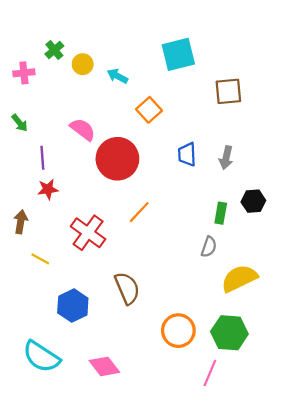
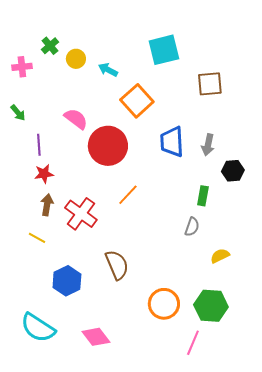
orange square: (149, 110) -> (137, 101), size x1.4
blue trapezoid: (187, 154) -> (172, 142), size x1.4
black hexagon: (253, 201) -> (233, 171), moved
brown arrow: (21, 222) -> (47, 205), moved
yellow semicircle: (239, 278) -> (220, 256), size x0.6

